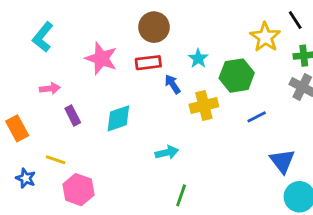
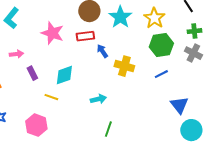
yellow star: (265, 37) -> (154, 18), moved
cyan star: (198, 58) -> (120, 17), moved, size x1.6
green hexagon: (237, 76) -> (161, 45), moved
yellow cross: (204, 106) -> (124, 66), turned 30
yellow line: (56, 160) -> (51, 97), moved

